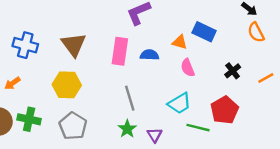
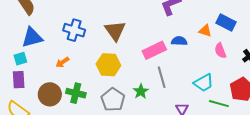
pink rectangle: (120, 51) -> (154, 50), moved, turned 55
pink semicircle: (188, 68) -> (220, 51), moved
green star: (127, 129) -> (141, 91), moved

